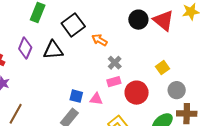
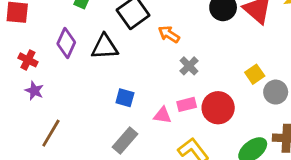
pink rectangle: (114, 82) -> (187, 104), moved
gray circle: (177, 90) -> (276, 92), moved
blue square: (76, 96) -> (125, 98), moved

